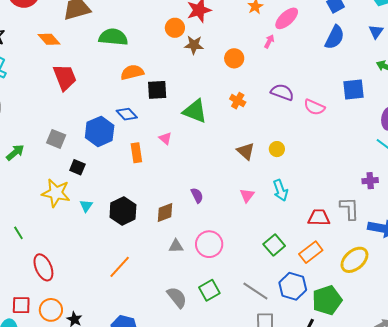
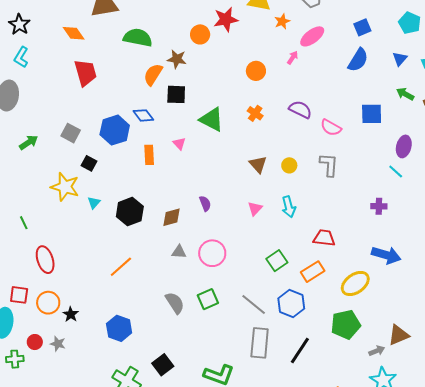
brown star: (194, 45) -> (177, 59), moved
orange semicircle: (132, 72) -> (153, 74), turned -50
gray L-shape: (349, 208) -> (329, 165), moved
green pentagon: (327, 300) -> (346, 324), moved

